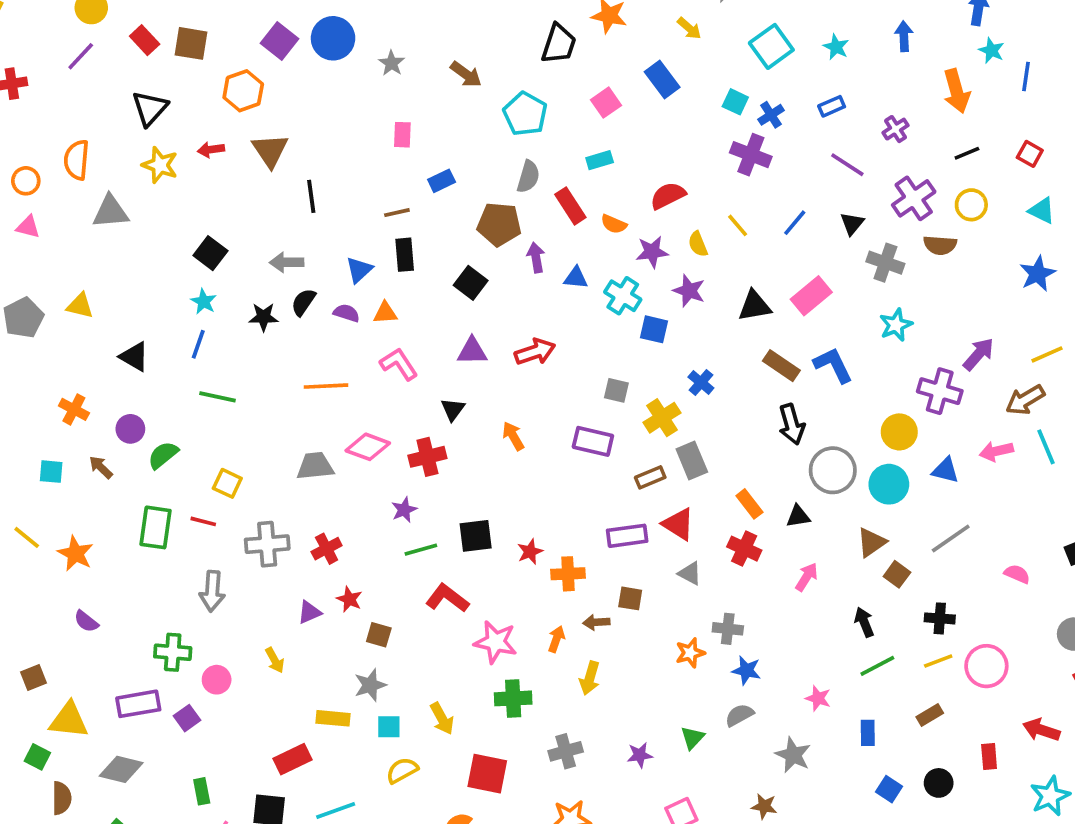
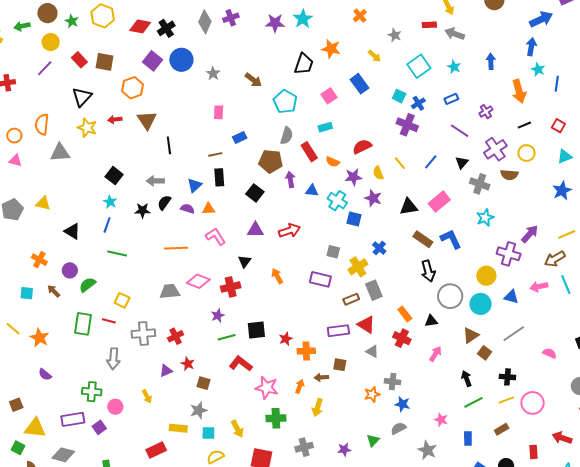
cyan triangle: (1042, 211) -> (565, 156), turned -49

